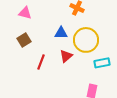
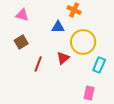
blue triangle: (61, 33) -> (58, 27), moved
cyan rectangle: (102, 63) -> (99, 65), turned -56

